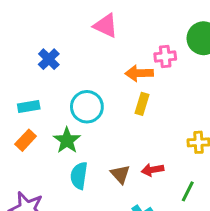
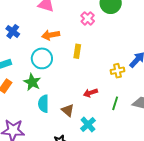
pink cross: (165, 57) -> (88, 18), turned -32
orange arrow: (139, 73) -> (51, 35), moved
brown triangle: (120, 174) -> (68, 110), moved

